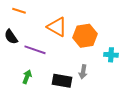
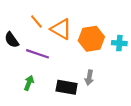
orange line: (19, 11) -> (36, 22), moved, turned 32
cyan cross: (111, 55) -> (119, 43), moved

